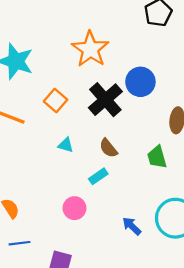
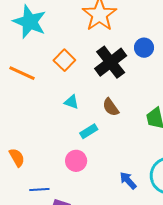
blue circle: (140, 82) -> (144, 48), size x0.7
cyan rectangle: (98, 176) -> (89, 131), moved
blue line: (20, 243) -> (39, 190), moved

